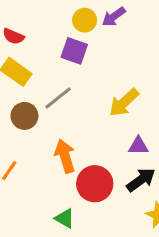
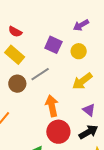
yellow circle: (85, 20) -> (79, 51), moved
purple triangle: (138, 146) -> (89, 110), turned 32
orange arrow: (65, 156) -> (52, 106), moved

